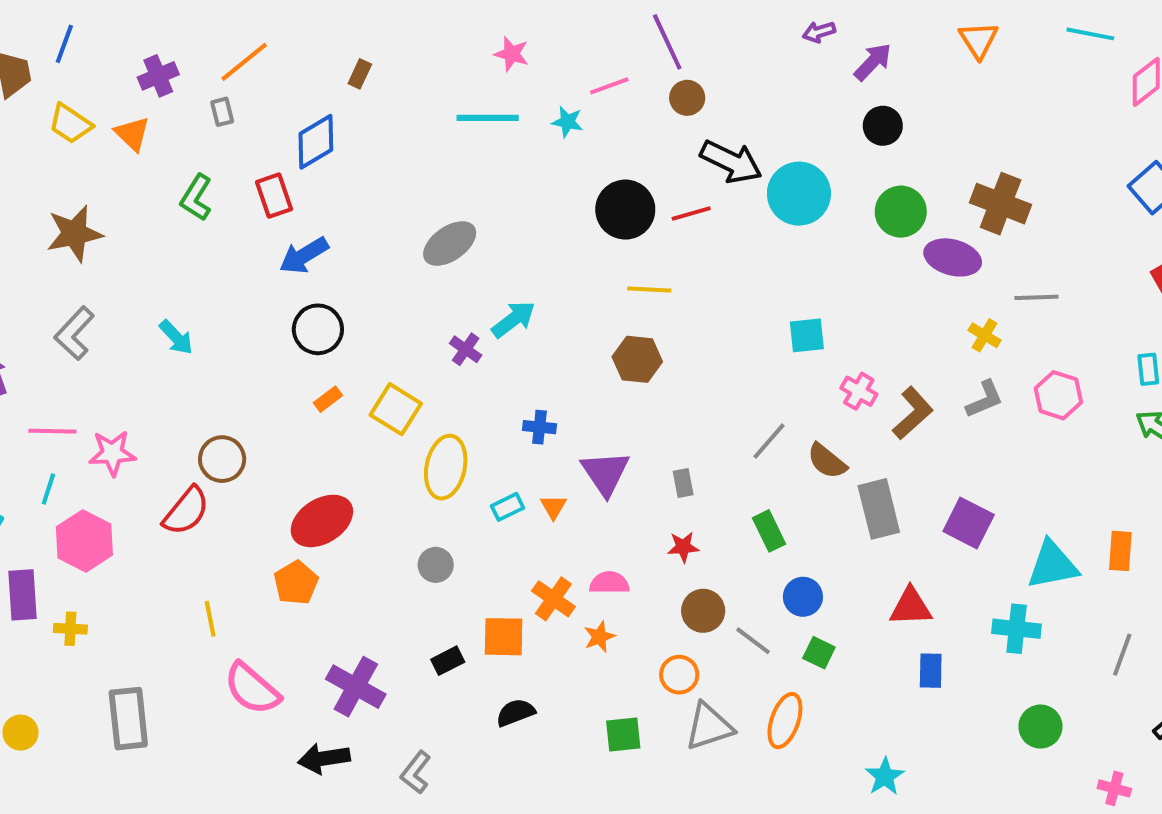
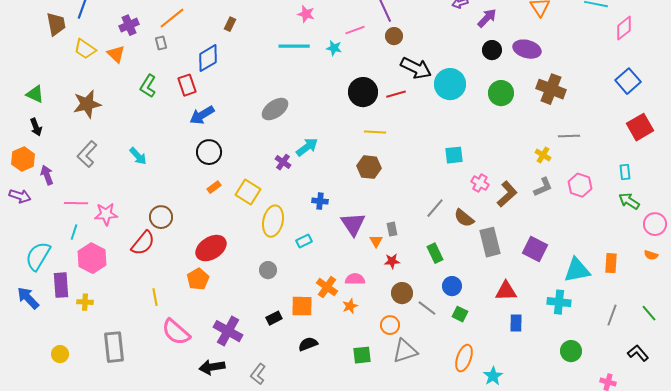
purple ellipse: (953, 257) -> (527, 49), moved
orange triangle: (553, 507) -> (376, 241), moved
orange ellipse: (785, 721) -> (464, 358), moved

